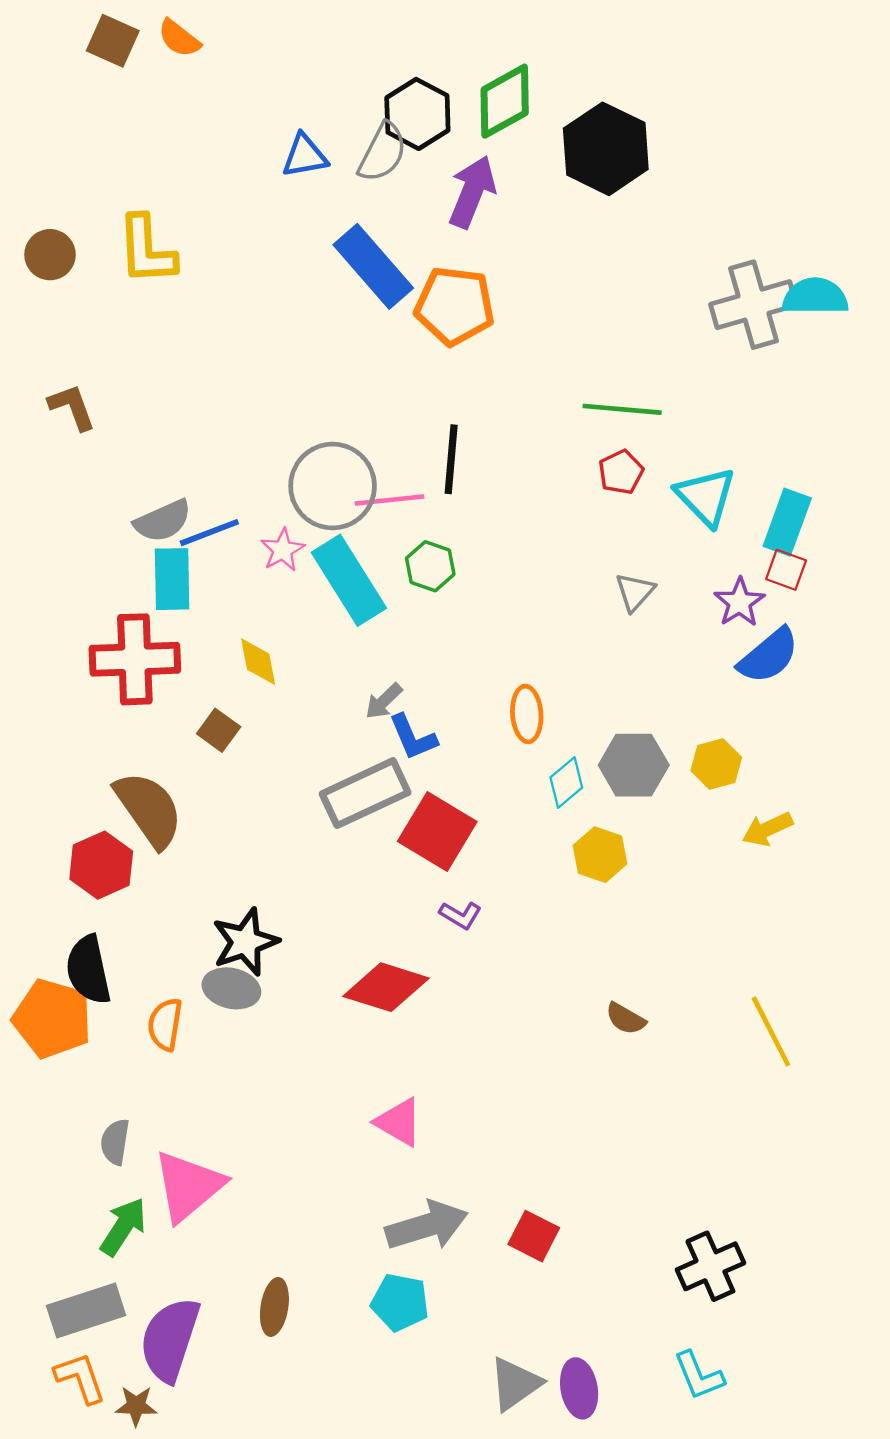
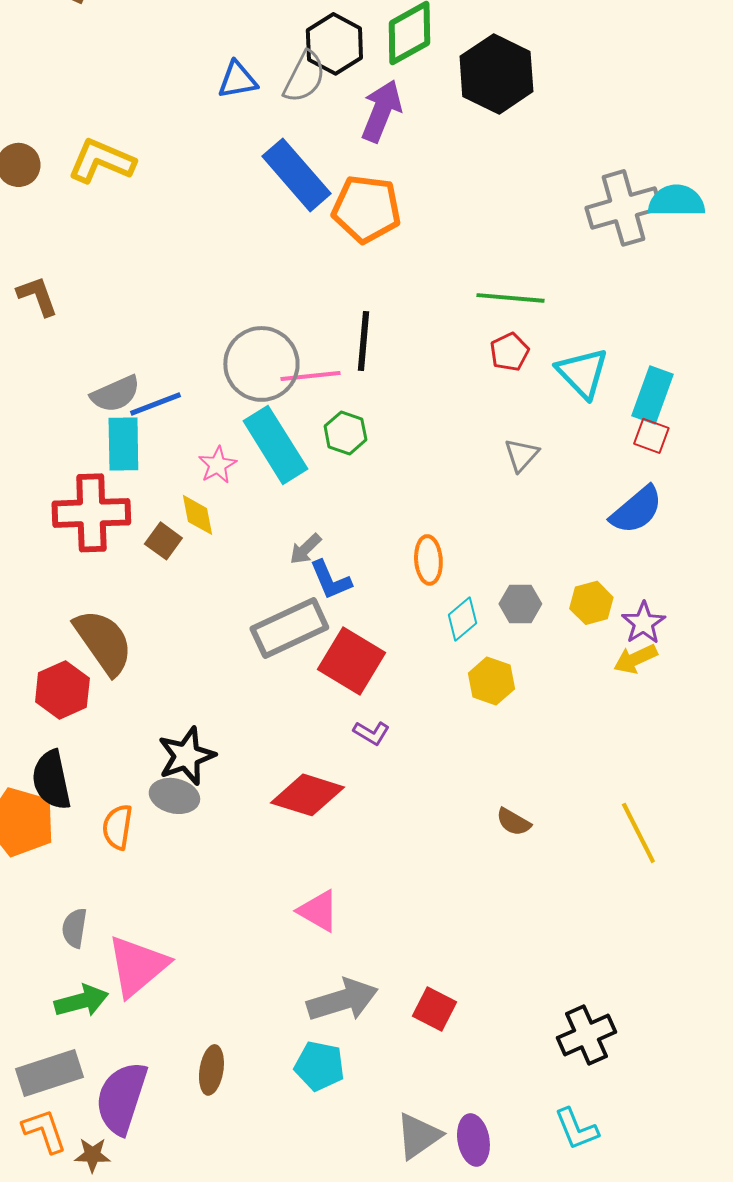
yellow L-shape: (147, 250) -> (101, 161), turned 116
pink star: (283, 550) -> (217, 465), moved
purple star: (740, 602) -> (643, 623), moved
brown square: (219, 730) -> (163, 541), moved
gray hexagon: (634, 765) -> (520, 604), size x0.7
green arrow: (123, 1227) -> (81, 1001), turned 42

